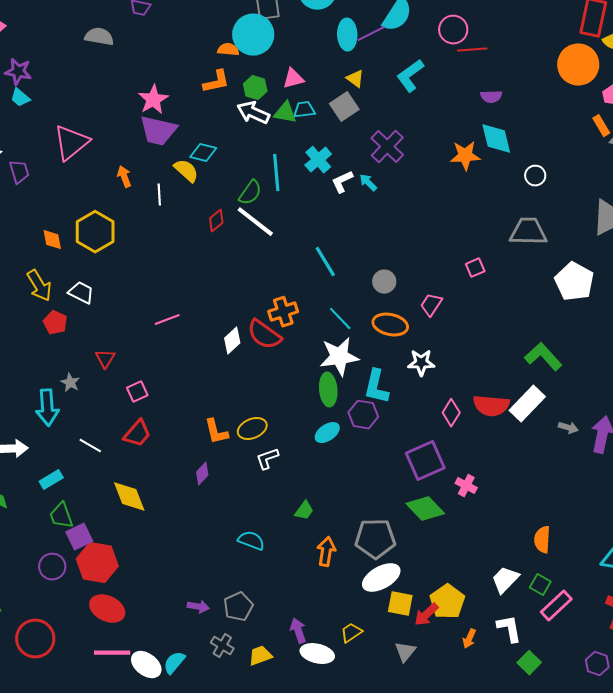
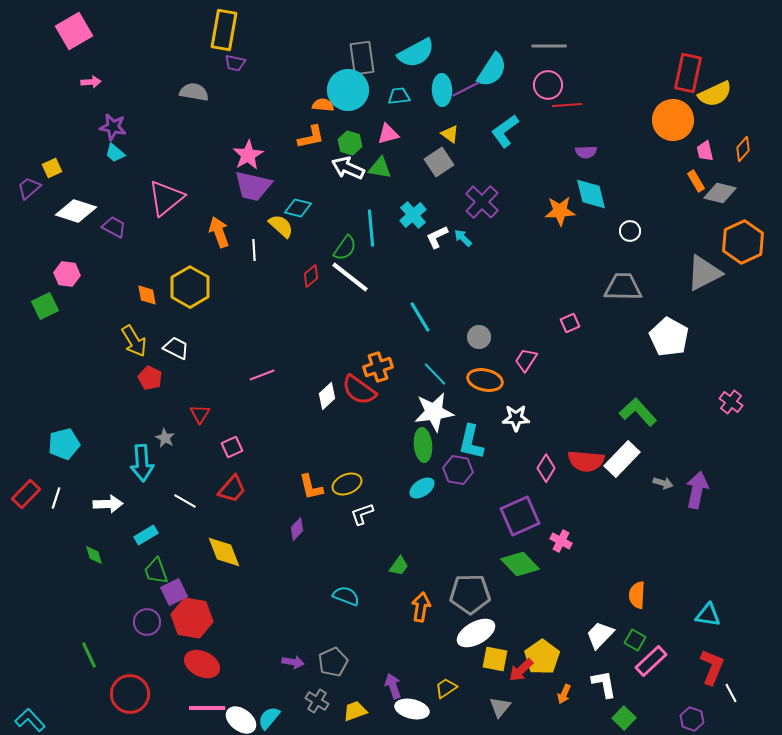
cyan trapezoid: (304, 110) -> (399, 96), moved
purple trapezoid: (19, 172) -> (114, 227), turned -45
orange arrow: (124, 177) -> (219, 232), size x1.4

